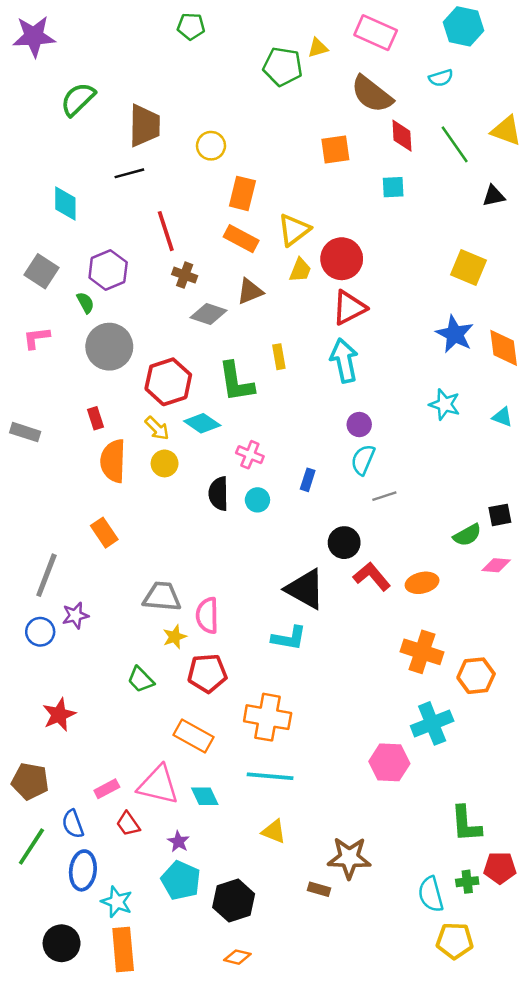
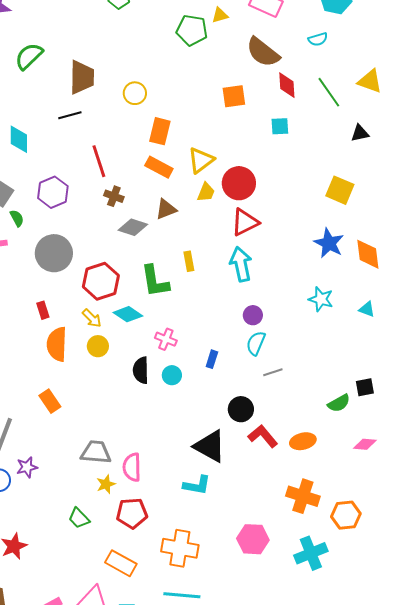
green semicircle: (85, 303) -> (17, 218), moved
pink diamond: (496, 565) -> (365, 444), moved
pink hexagon: (389, 762) -> (253, 539), moved

